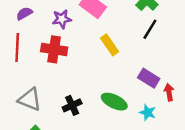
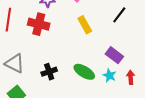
red arrow: (169, 92) -> (131, 77), moved
cyan star: (148, 113) -> (109, 75), moved

